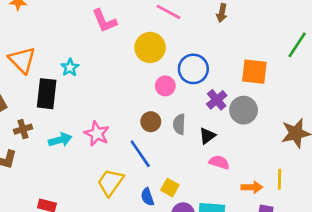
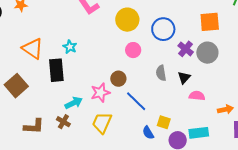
pink circle: (165, 86) -> (133, 50), moved
brown circle: (151, 122) -> (118, 79), moved
brown cross: (23, 129) -> (63, 122), moved, turned -32
pink star: (97, 134) -> (100, 93), turned -30
yellow trapezoid: (110, 182) -> (102, 123), moved

